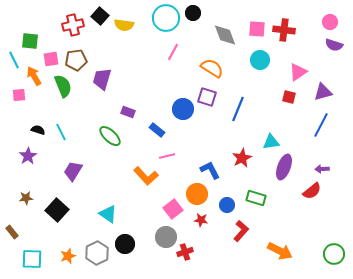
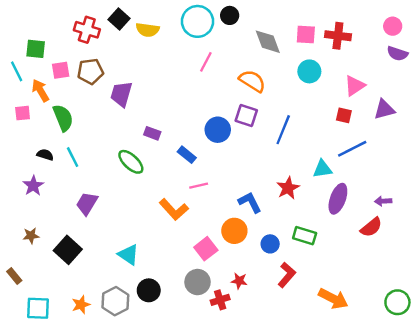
red cross: (73, 25) -> (87, 30), turned 30
green semicircle: (63, 86) -> (63, 118), moved
blue line: (321, 125) -> (352, 149), moved, turned 35
red star: (201, 220) -> (239, 281), moved

